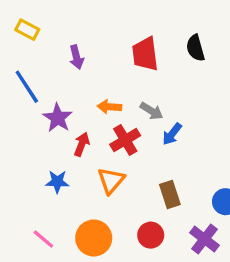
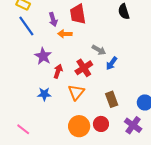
red trapezoid: (145, 54) -> (78, 14), moved
blue line: (27, 87) -> (26, 26), moved
orange arrow: (109, 107) -> (65, 34), moved
orange circle: (94, 238) -> (79, 126), moved
pink line: (43, 239) -> (23, 129), moved

